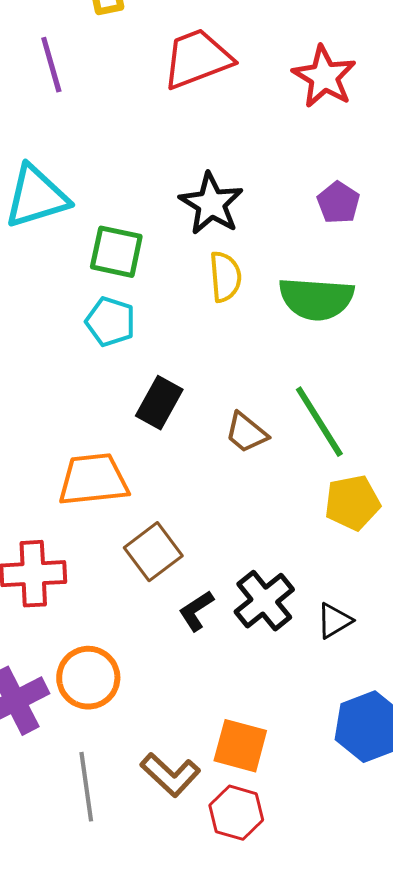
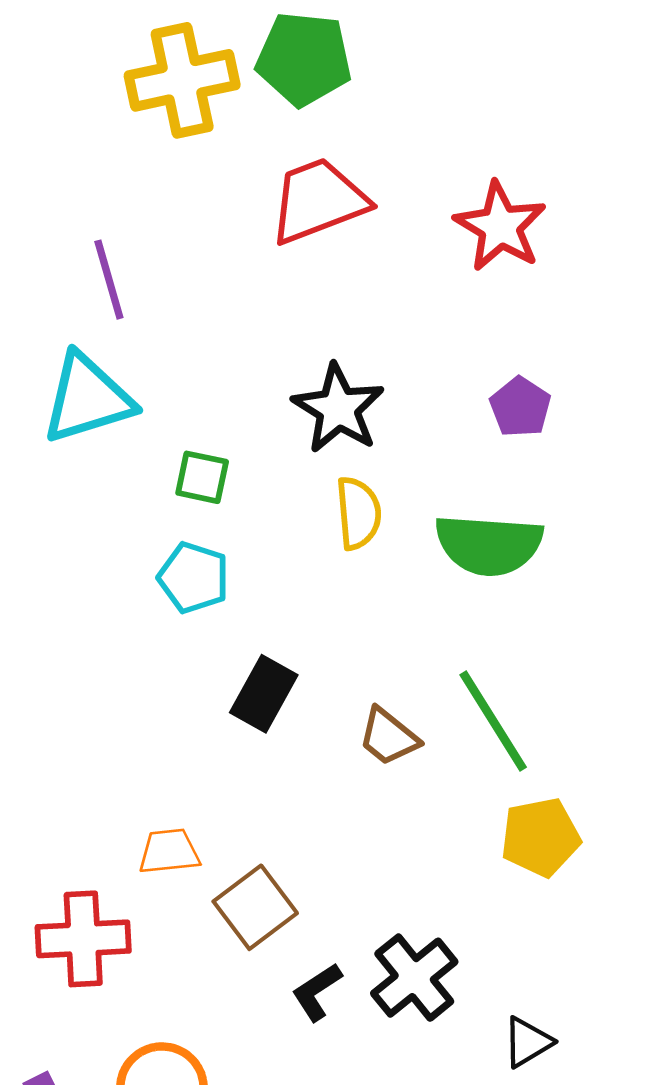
purple line: (51, 65) -> (109, 280), moved
green square: (116, 252) -> (202, 477), size x0.7
orange trapezoid: (93, 480) -> (169, 851), moved, size x0.6
black triangle: (334, 621) -> (527, 1042), moved

